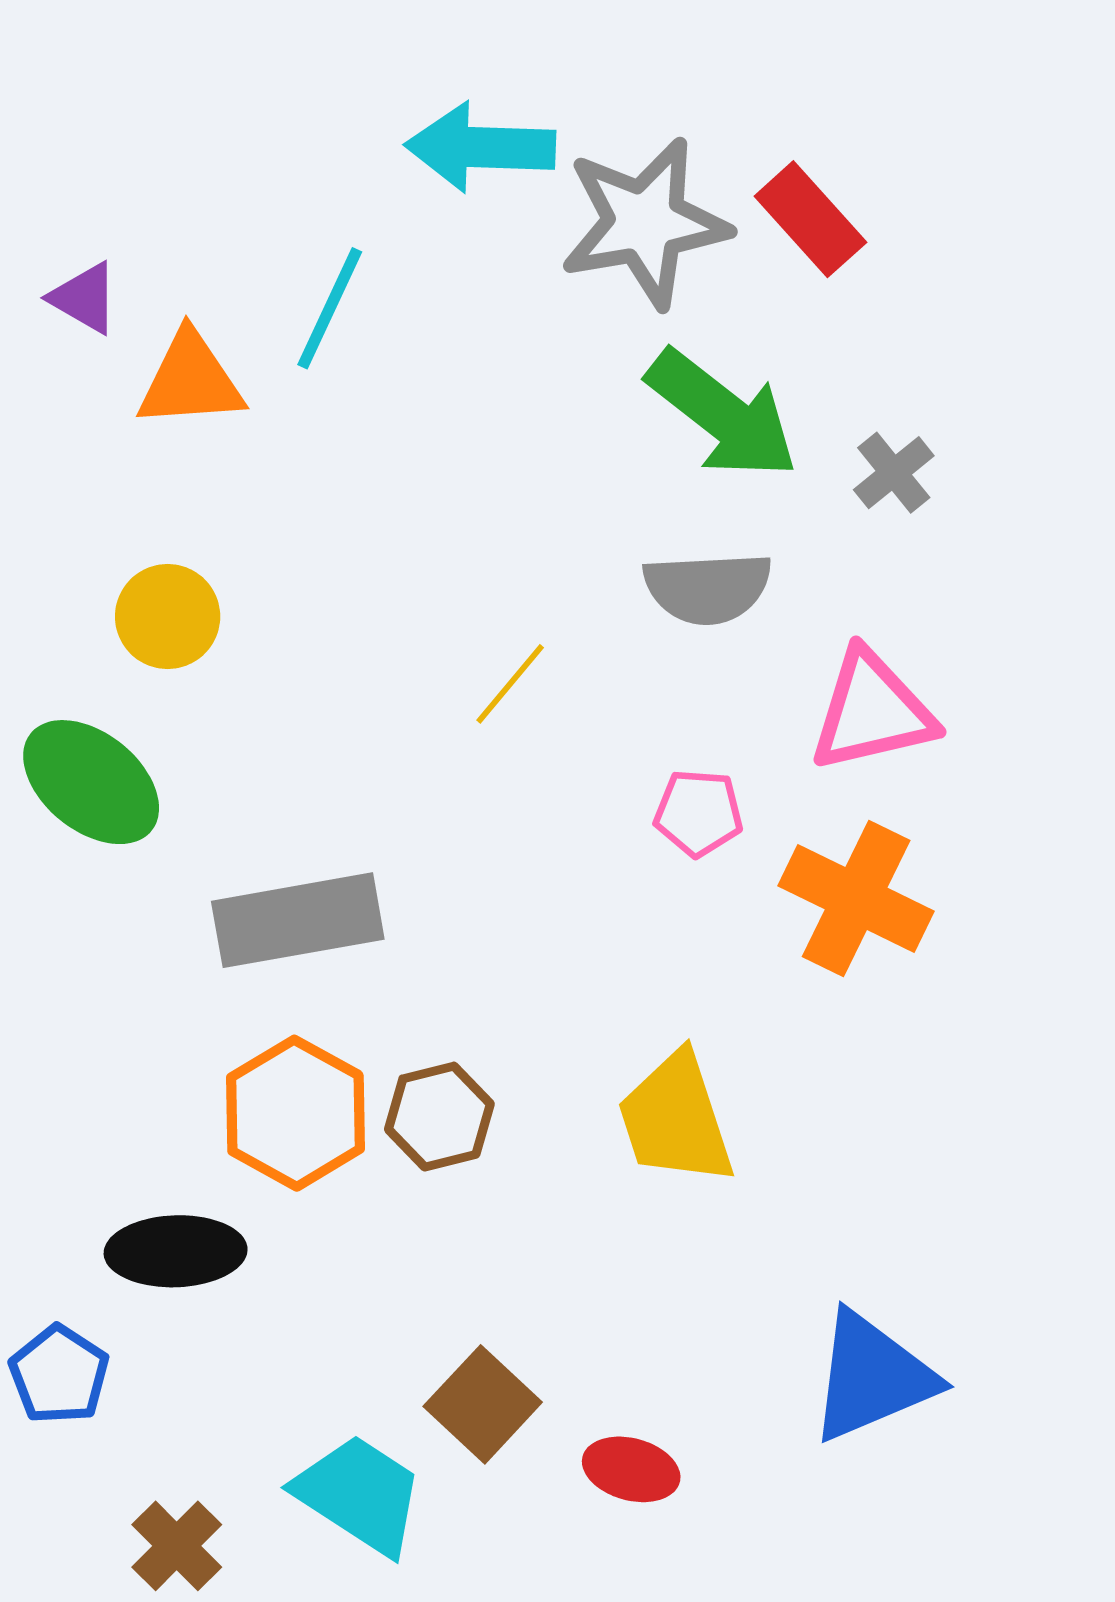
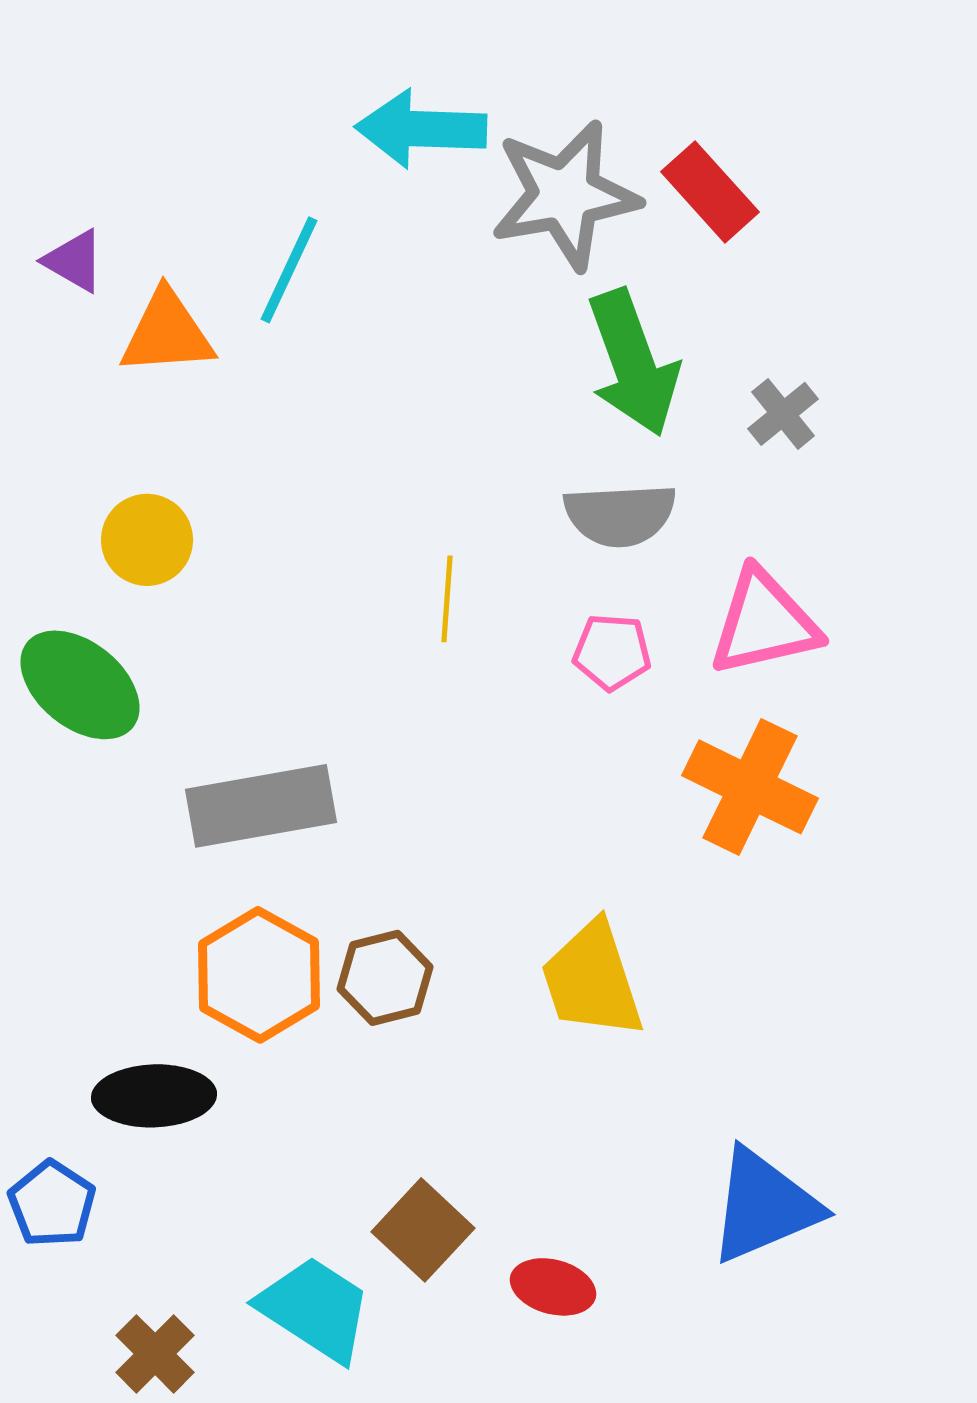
green arrow: (722, 414) -> (633, 363), turned 32
yellow line: (510, 684) -> (447, 599), turned -36
pink pentagon: (698, 813) -> (612, 652), moved

